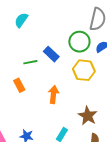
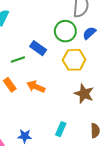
orange arrow: (54, 94) -> (36, 87), moved, turned -66
brown star: (88, 116) -> (84, 94), moved

